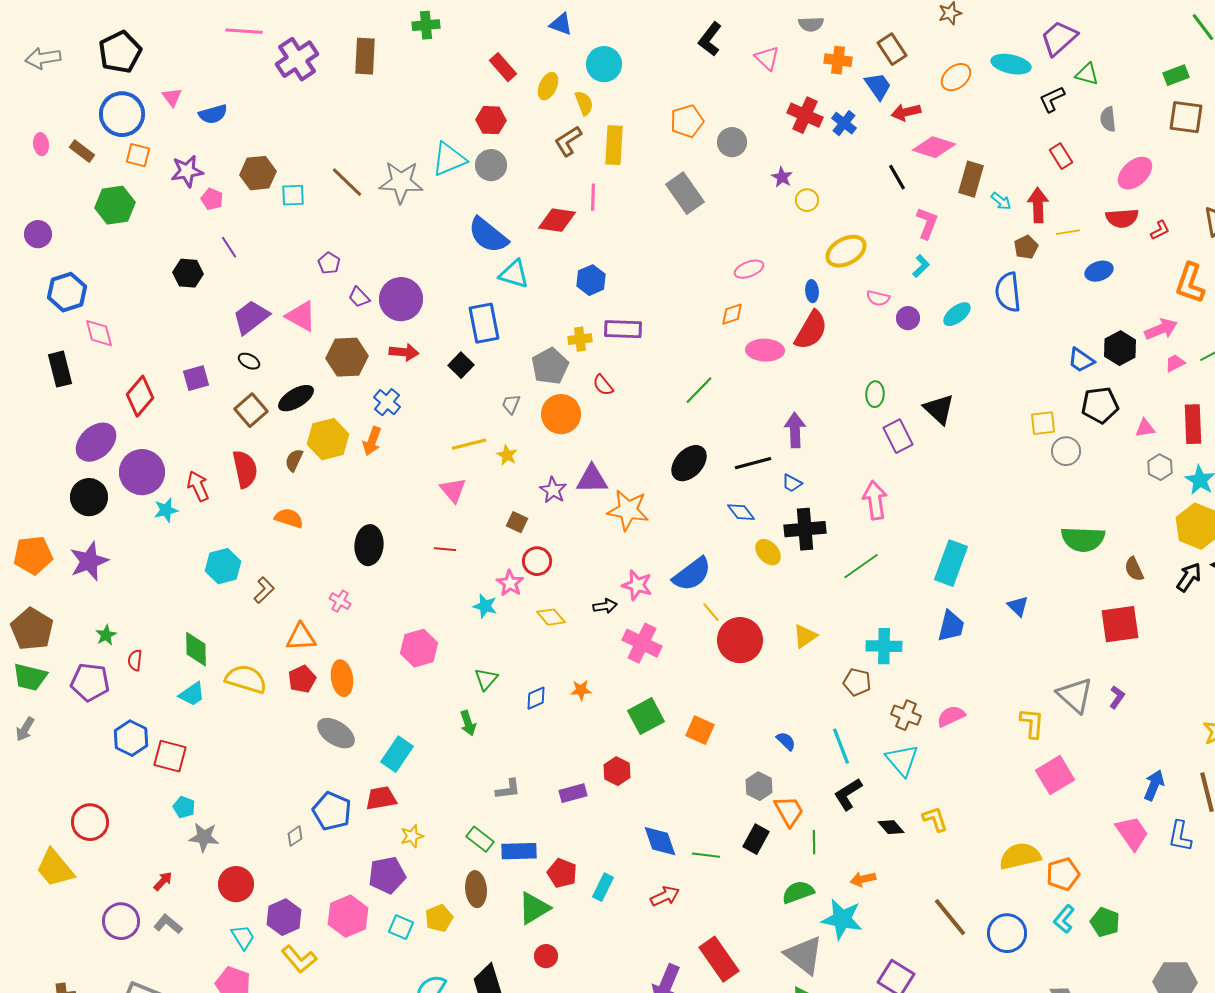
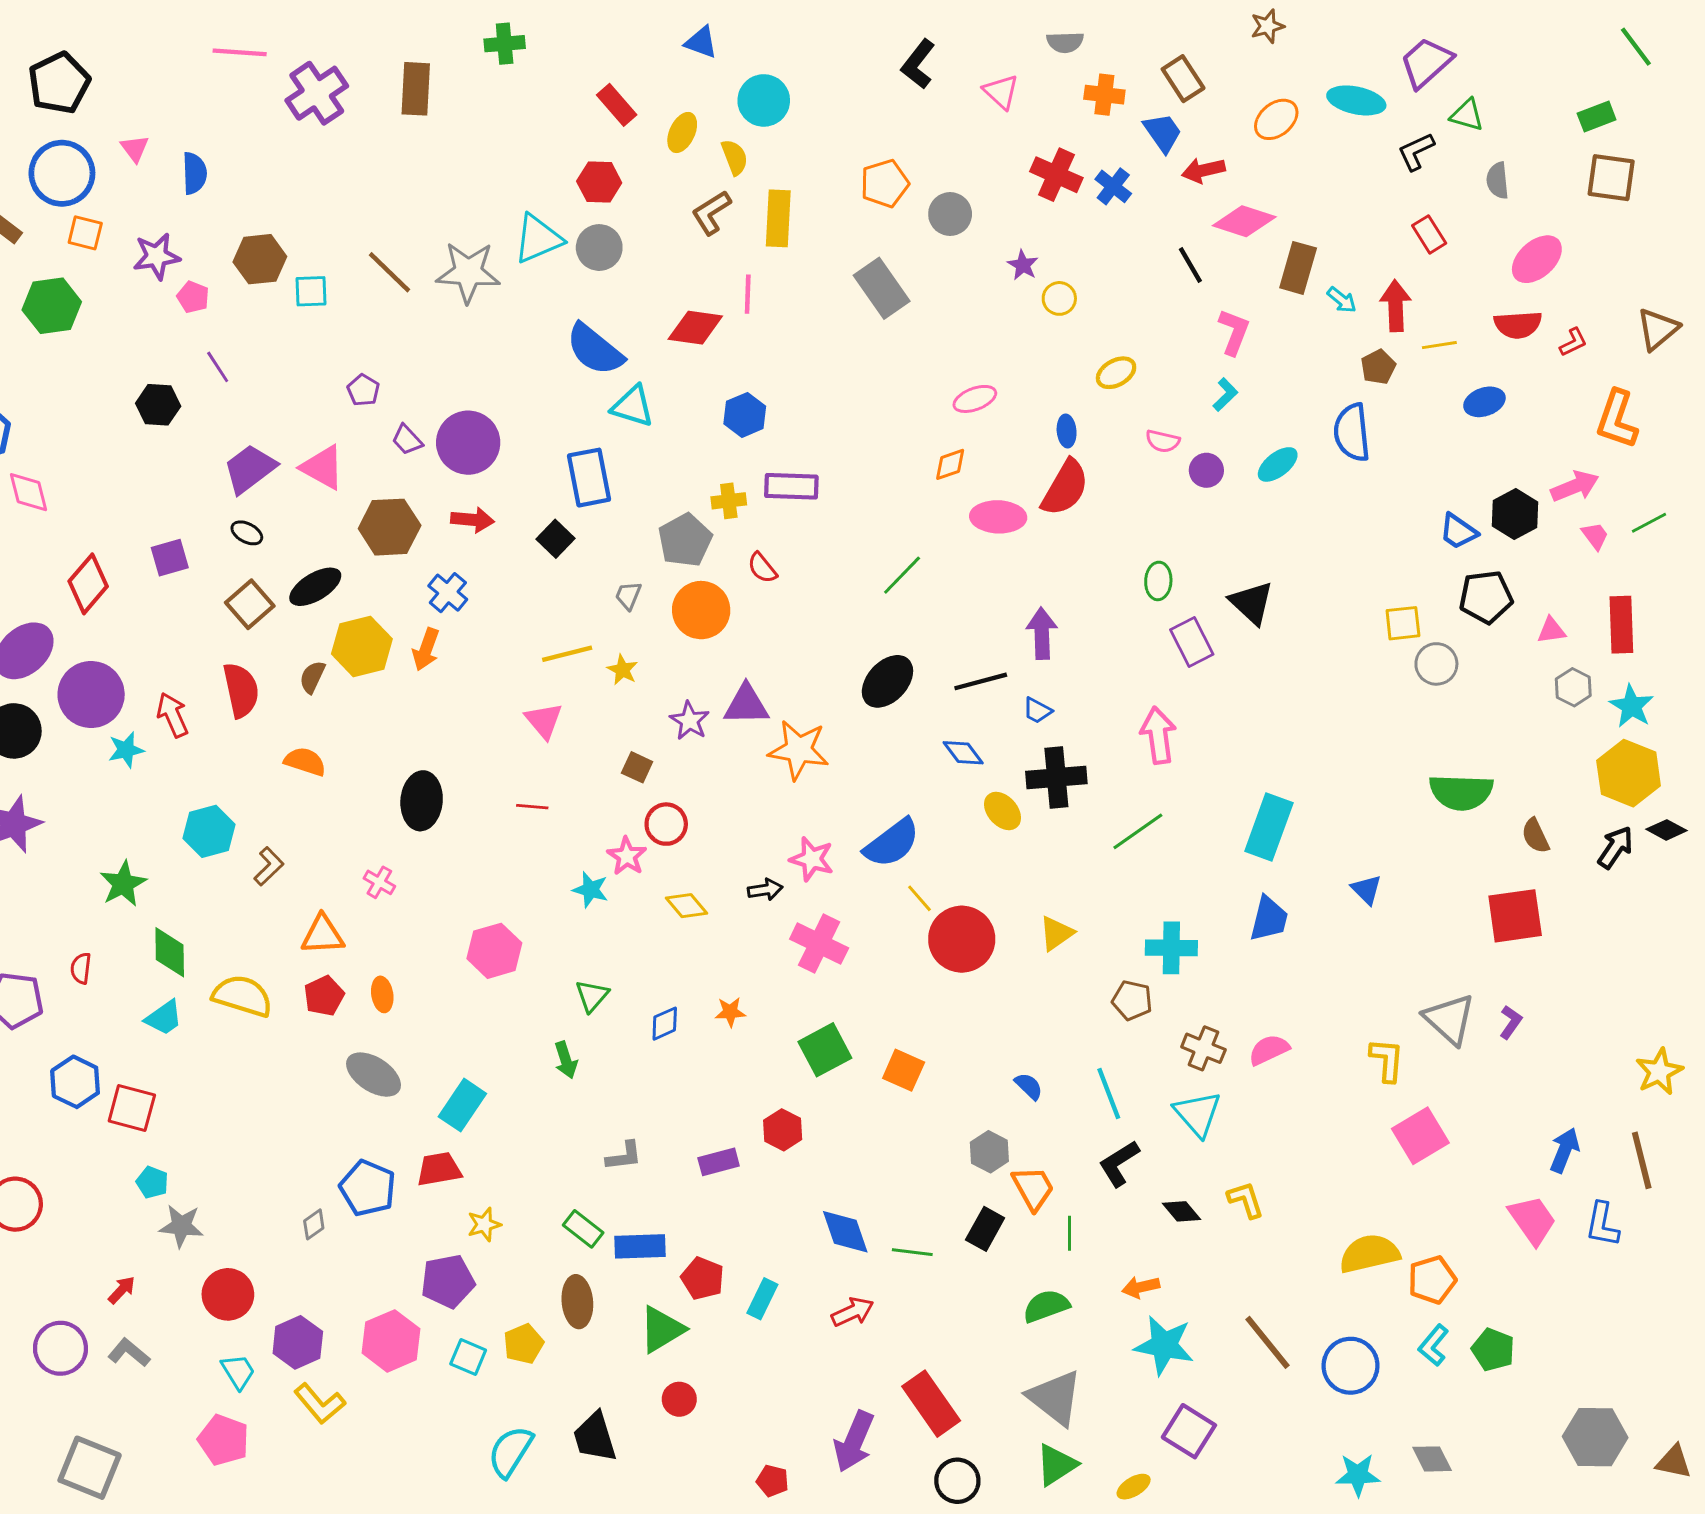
blue semicircle: (213, 114) -> (194, 173), turned -76
yellow ellipse: (846, 251) -> (1116, 373), size x0.7
pink trapezoid: (1175, 363) -> (1595, 536), turned 80
green star: (106, 635) -> (123, 884), moved, size x1.5
orange ellipse: (342, 678) -> (382, 994), size x0.7
cyan star: (842, 919) -> (1164, 1345), moved

